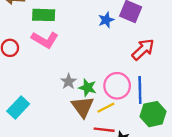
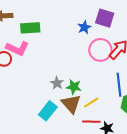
pink L-shape: (45, 40) -> (17, 48), moved
pink circle: (117, 86) -> (100, 50), moved
cyan rectangle: (18, 107) -> (48, 111), moved

